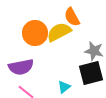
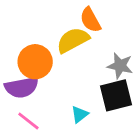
orange circle: (35, 33) -> (35, 62), moved

